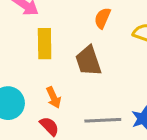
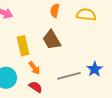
yellow rectangle: (45, 44) -> (23, 46), moved

